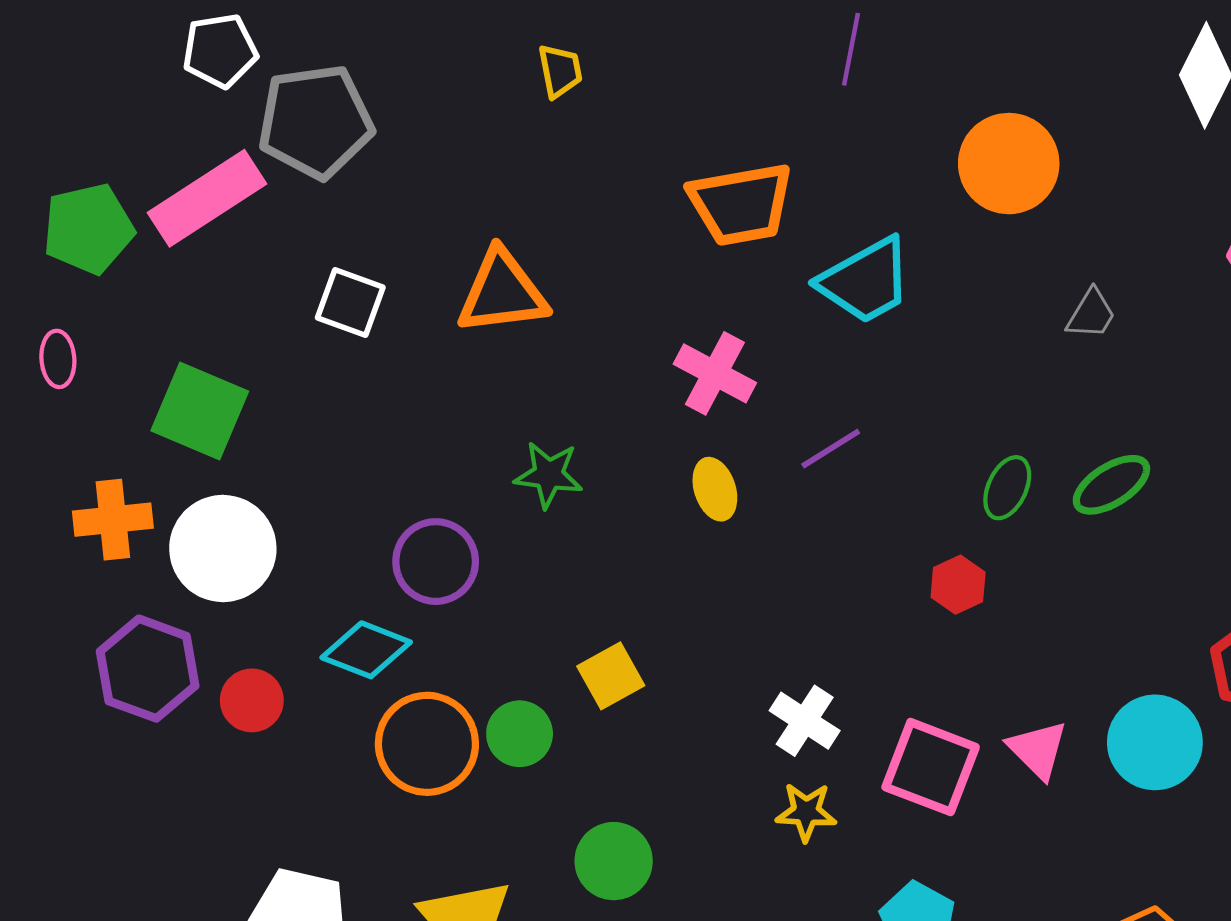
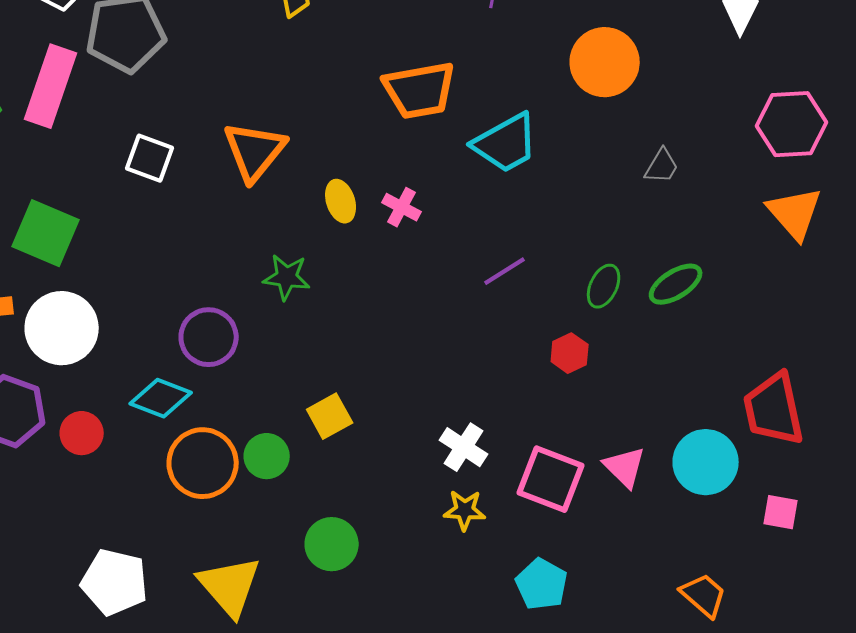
pink rectangle: (207, 198) -> (51, 86), turned -38
orange triangle: (502, 292) -> (255, 151), turned -44
pink cross: (715, 373) -> (402, 207), size x0.7
purple line: (831, 449) -> (505, 271), moved
yellow ellipse: (715, 489) -> (341, 201), moved

